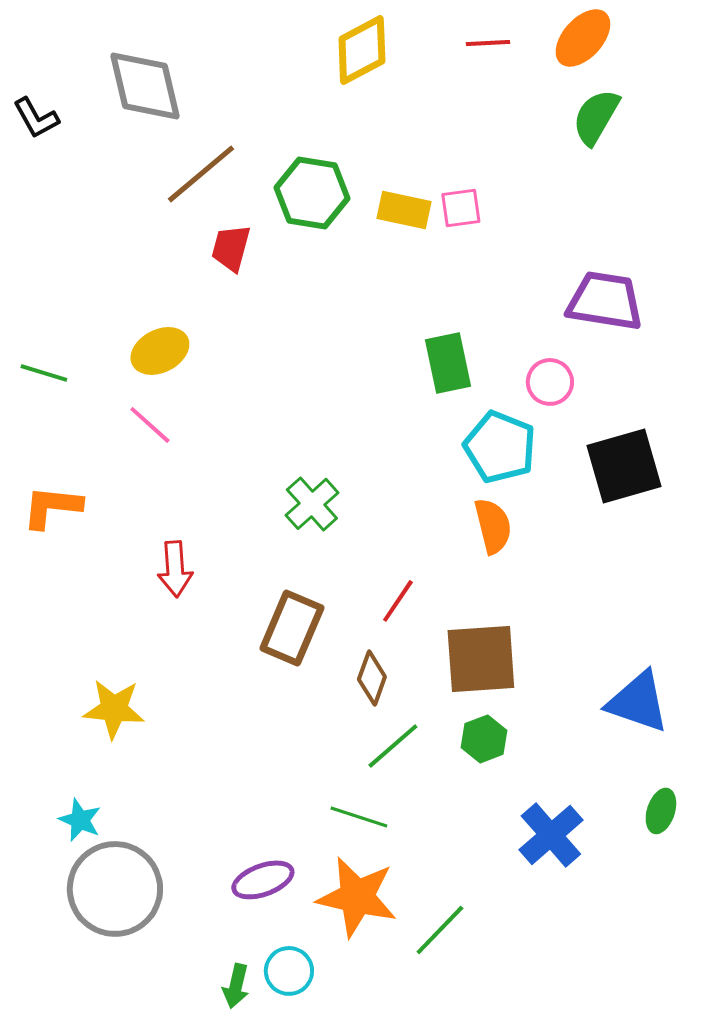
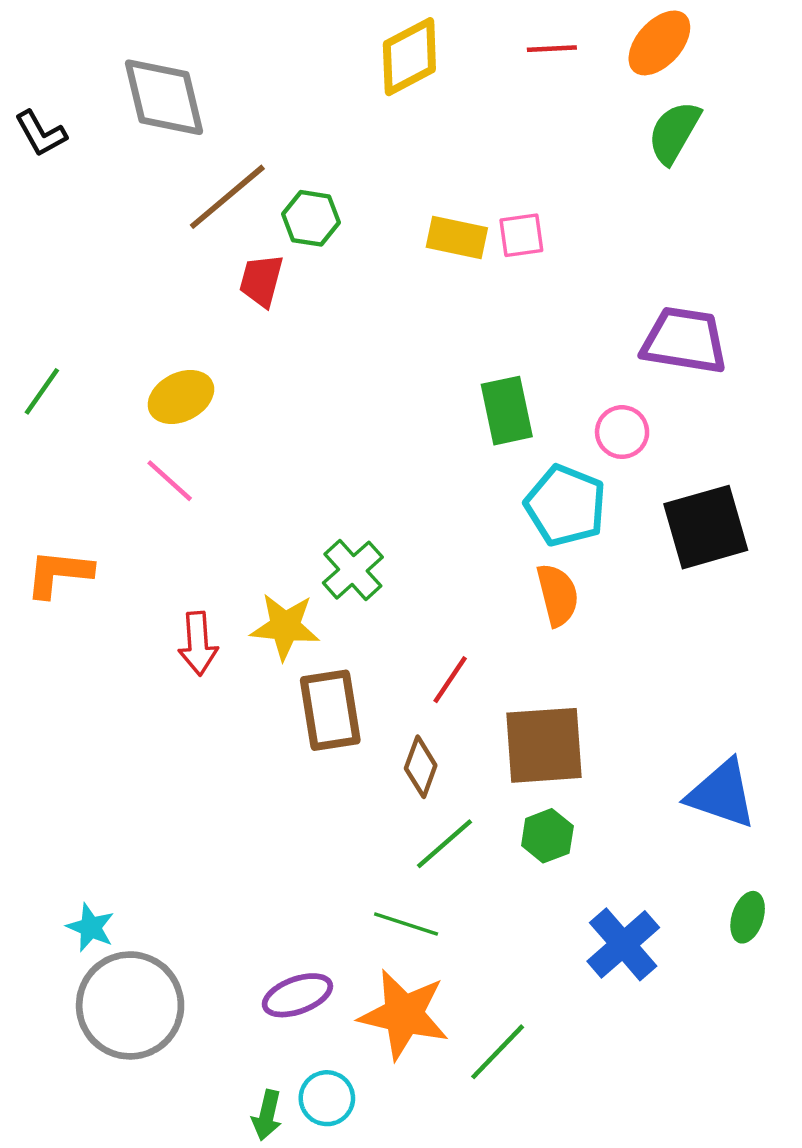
green hexagon: (312, 193) -> (311, 218), moved, size x0.7
green line: (44, 373) -> (42, 391), moved, turned -72
brown rectangle: (292, 628) -> (330, 710), turned -32
yellow star: (114, 709) -> (285, 627), moved

